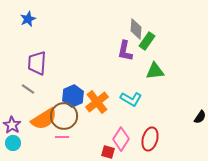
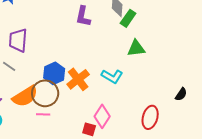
purple L-shape: (125, 51) -> (83, 16), moved
red ellipse: (150, 139) -> (150, 117), moved

